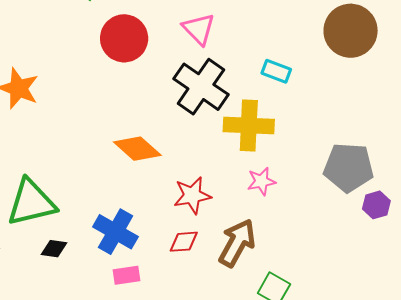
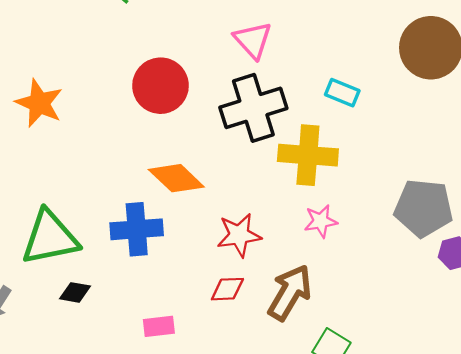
red circle: (124, 38) -> (160, 86), moved
black cross: (201, 87) -> (253, 108), turned 36
blue cross: (115, 232) -> (137, 229), moved, turned -36

